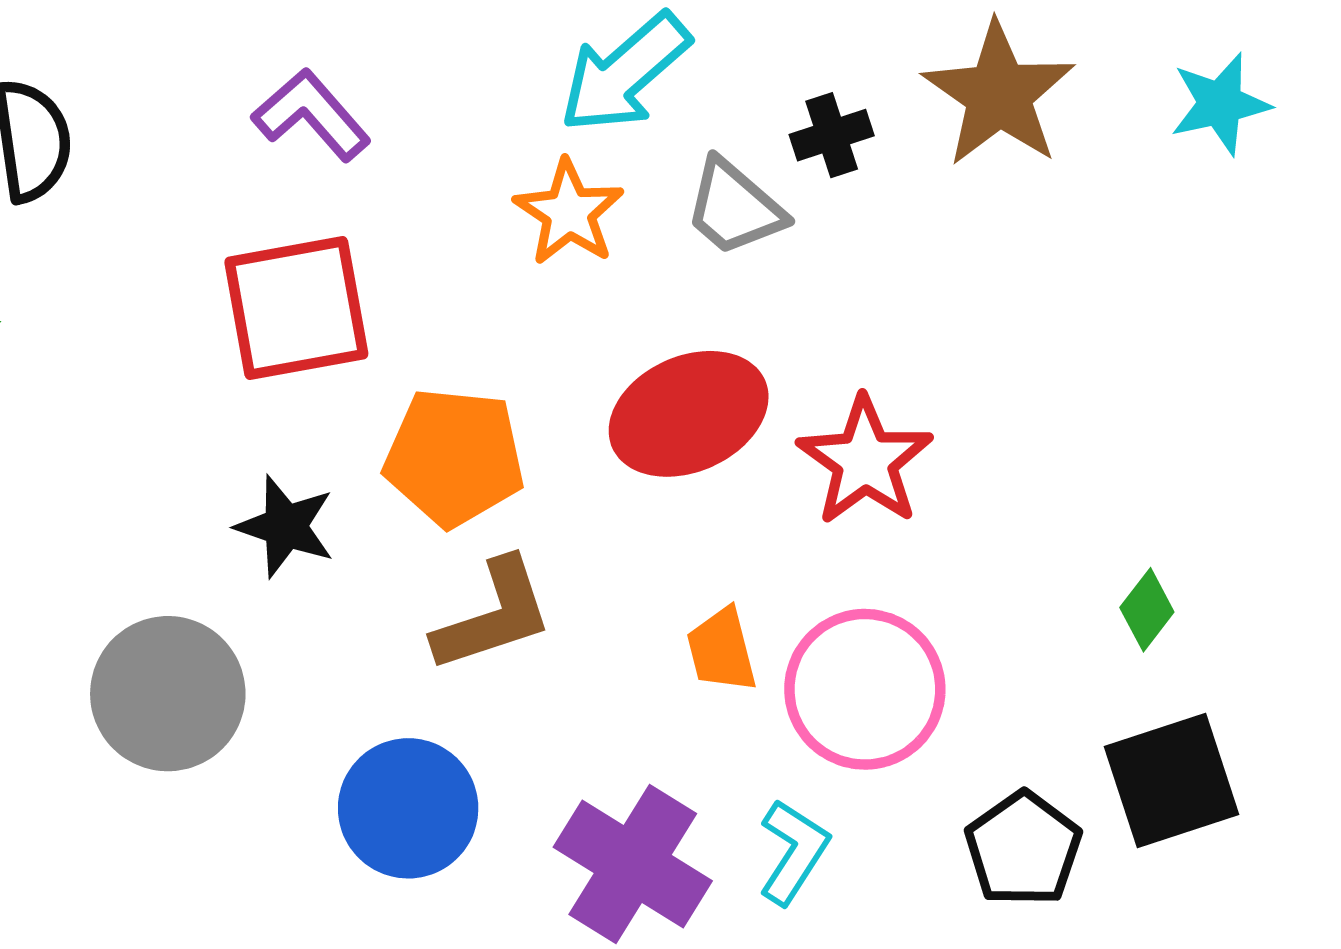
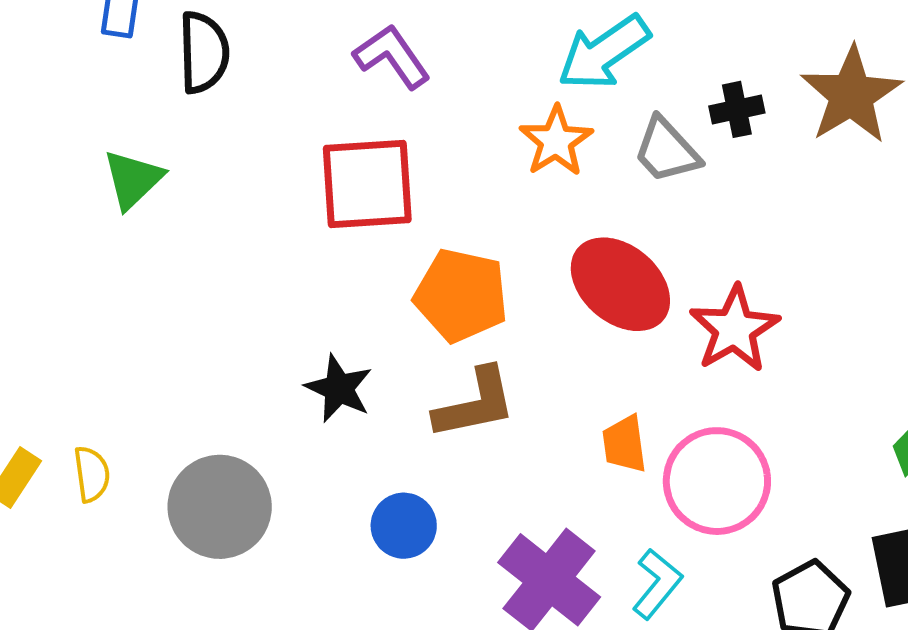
red ellipse: (689, 414) -> (620, 284), turned 58
black star: (285, 526) -> (339, 388), moved
gray circle: (168, 694) -> (220, 507), moved
blue circle: (408, 808) -> (404, 526), size x0.7

